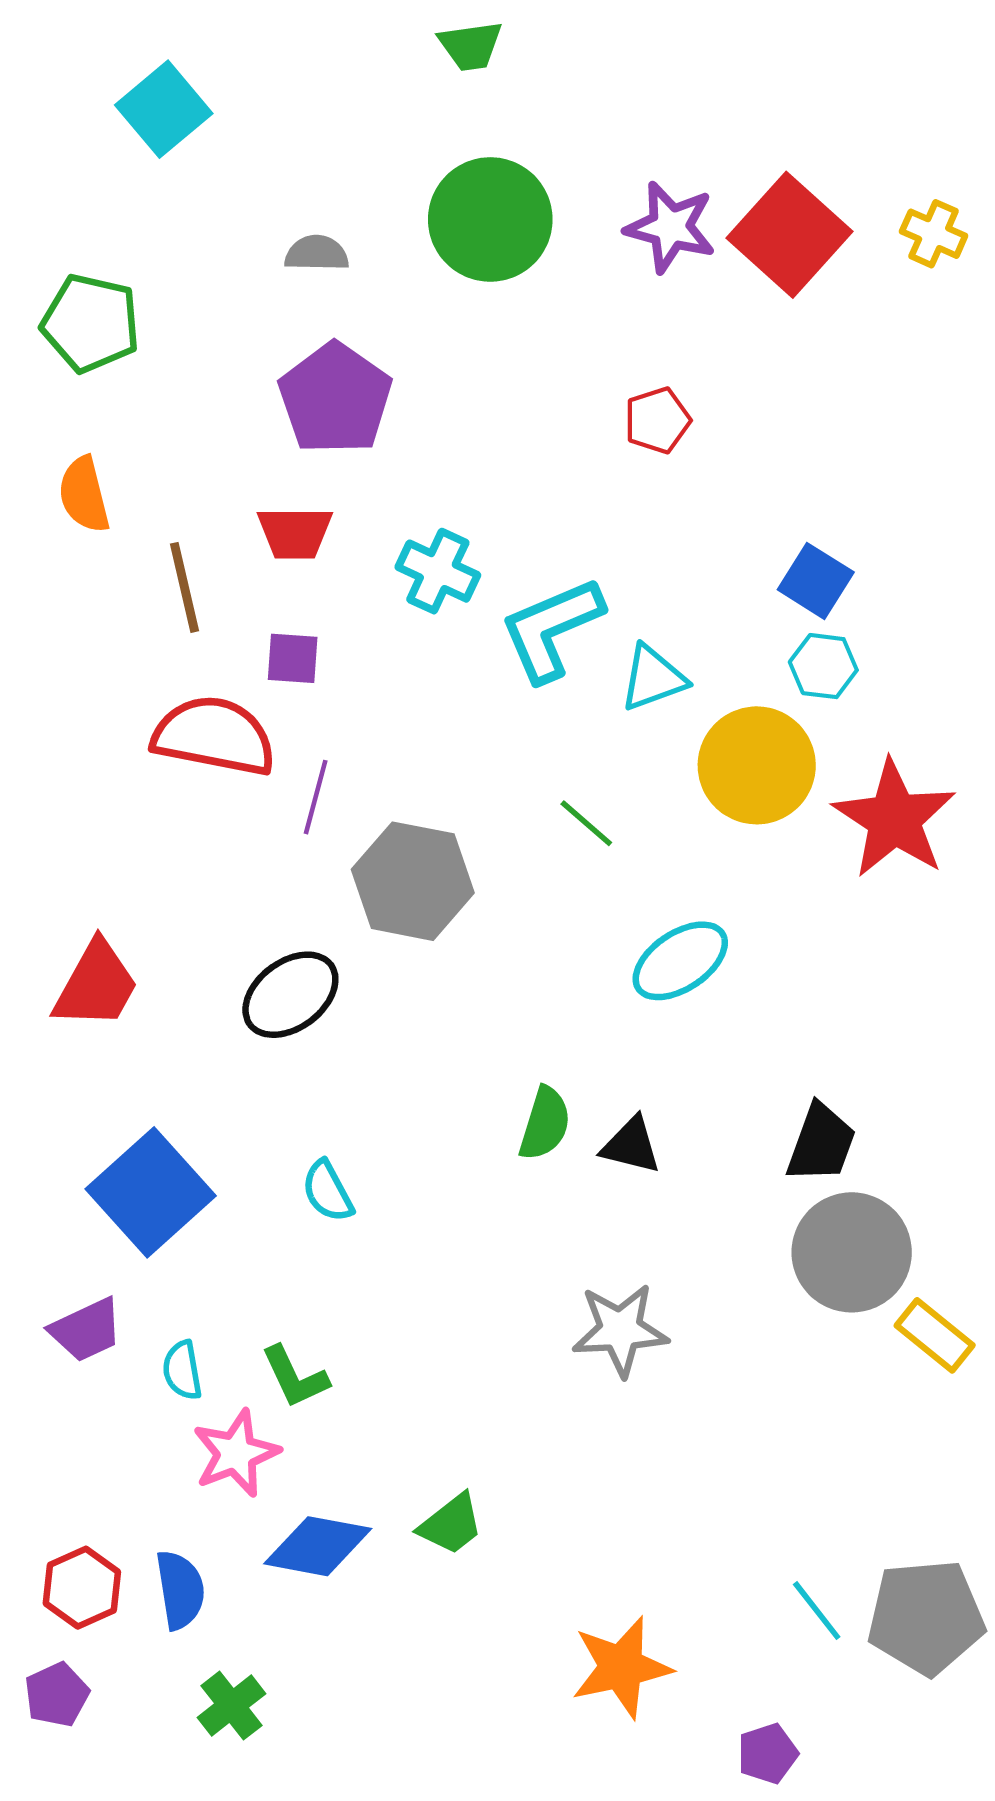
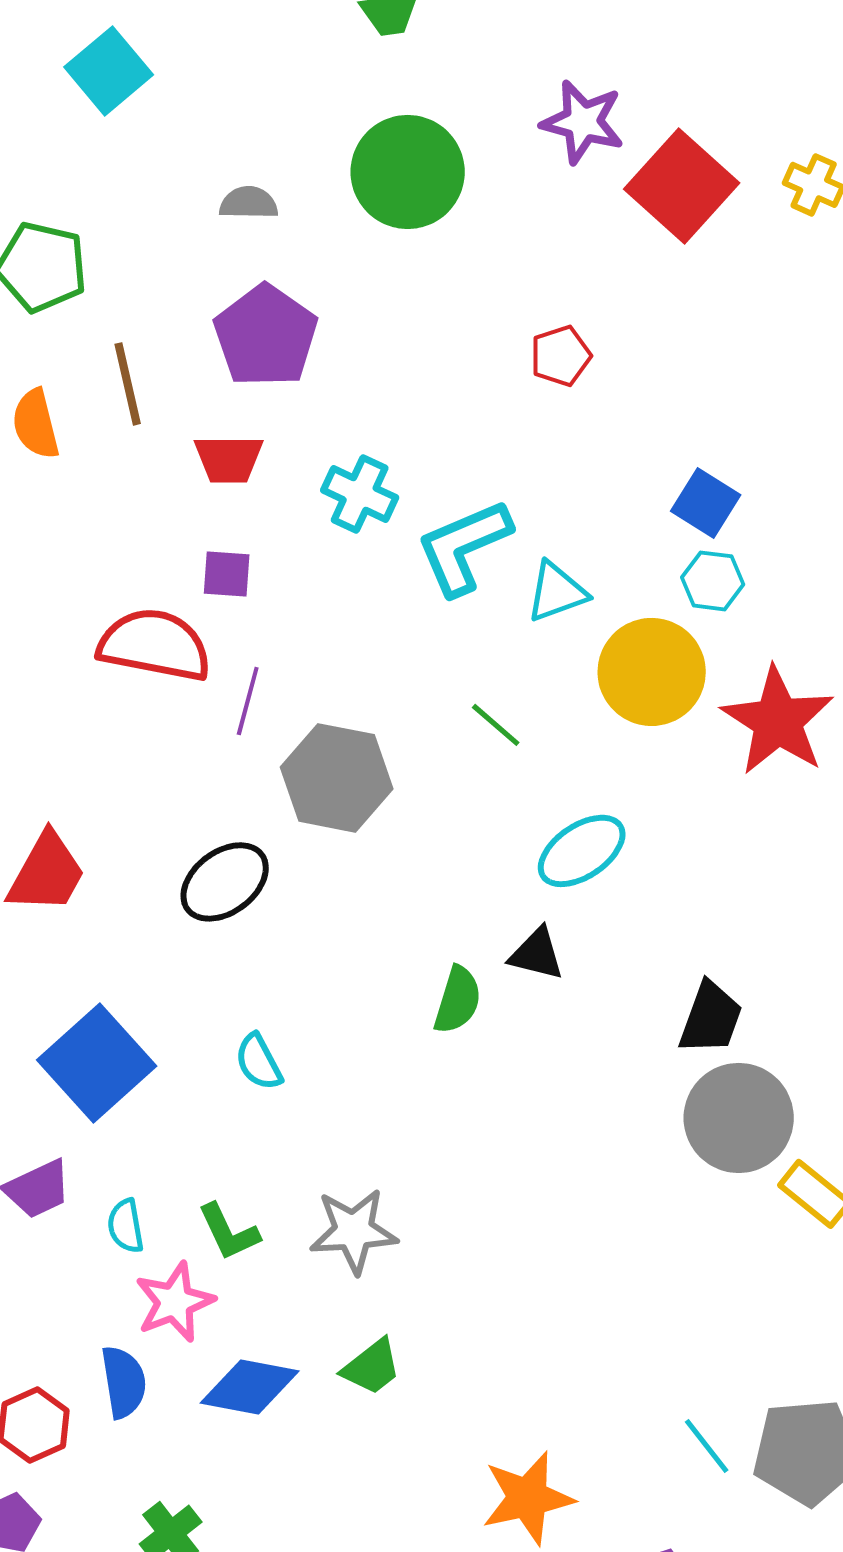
purple star: (670, 227) -> (583, 122), moved
brown line: (185, 587) -> (128, 384), moved
black triangle: (631, 1145) -> (537, 954), moved
gray star: (620, 1330) -> (354, 1231), moved
blue semicircle: (180, 1590) -> (124, 1382), moved

